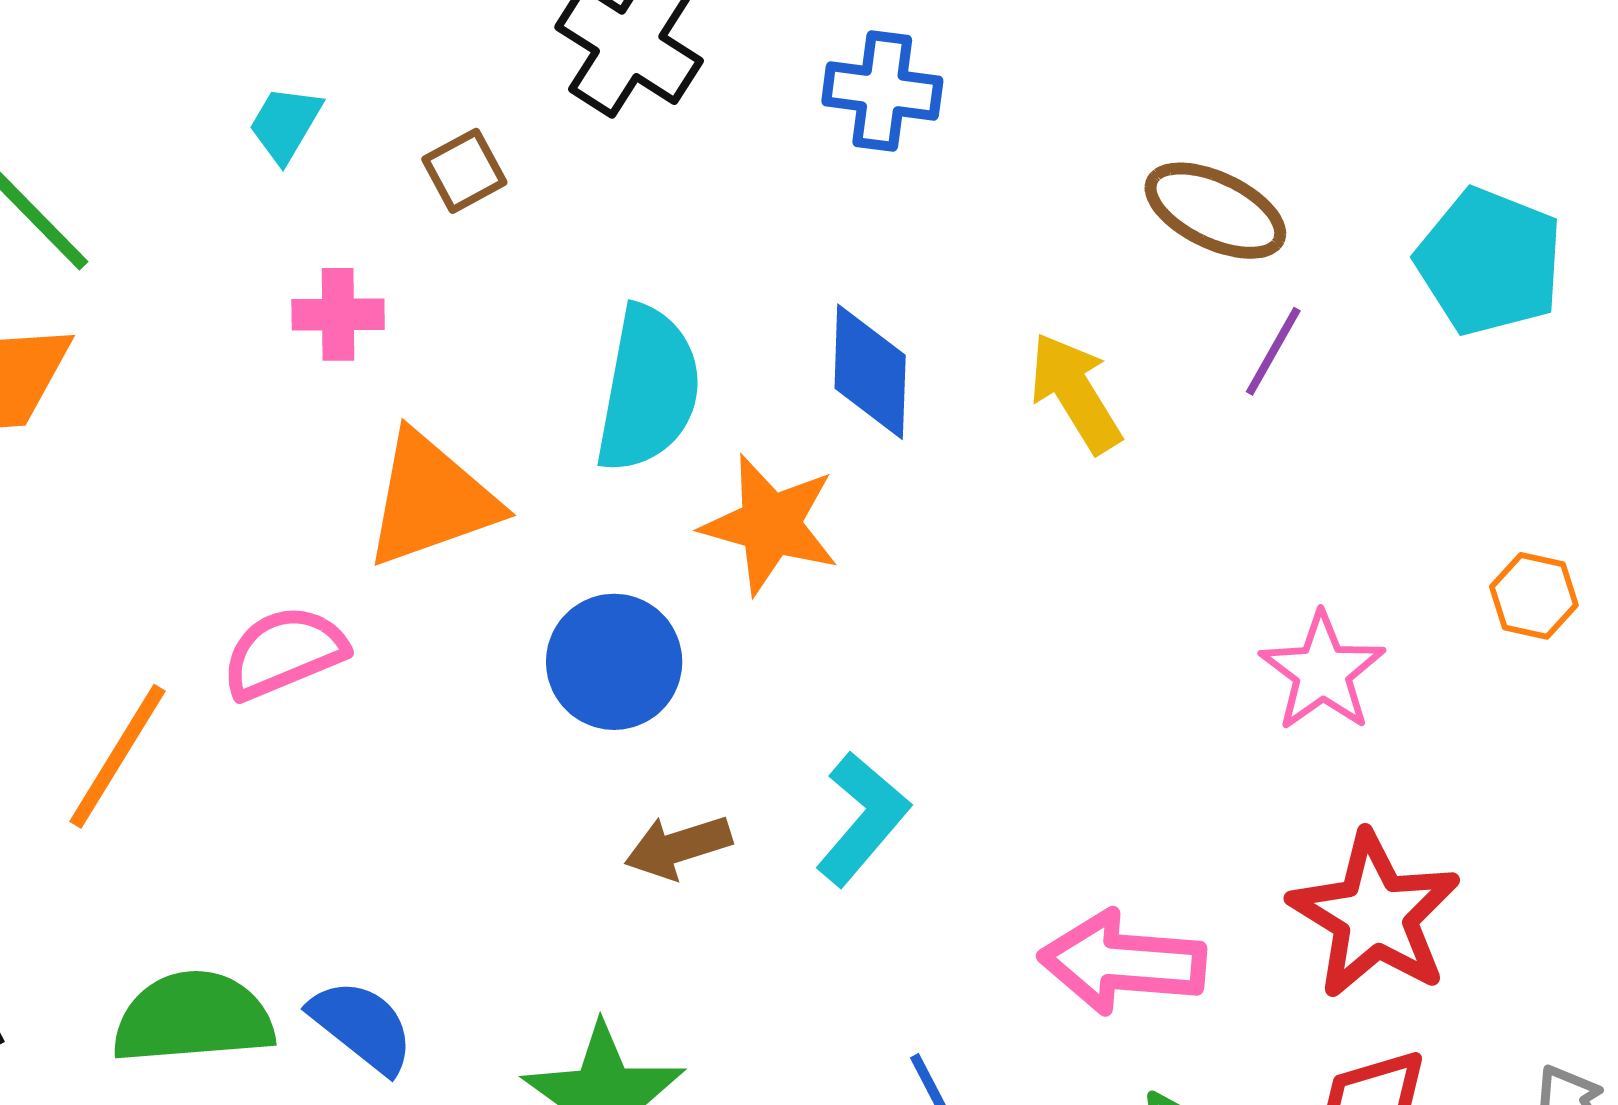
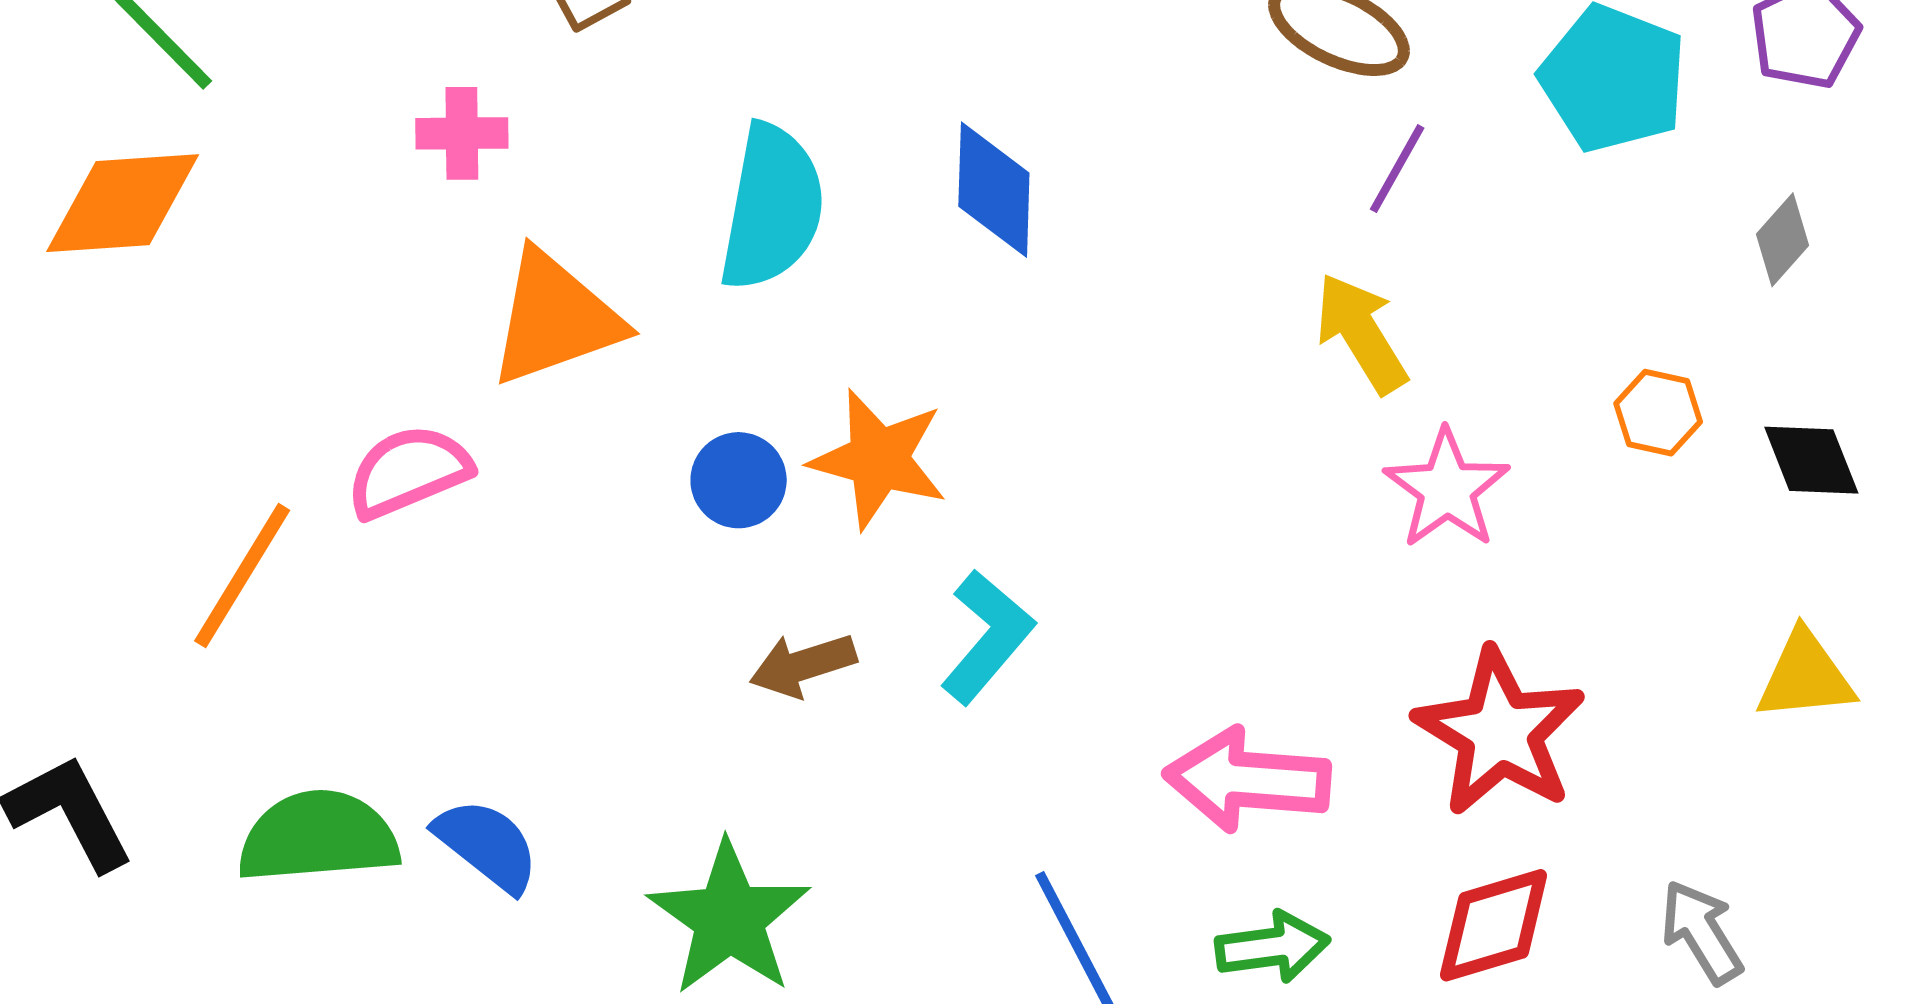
yellow arrow: (1075, 393) -> (1361, 333), moved
orange star: (770, 525) -> (879, 459), moved
blue circle: (614, 662) -> (739, 480), size x0.7

